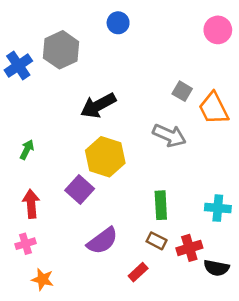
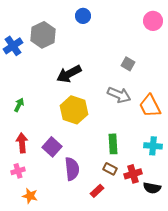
orange trapezoid: (214, 108) -> (150, 106), moved
purple square: (80, 190) -> (52, 147), moved
purple semicircle: (102, 241) -> (72, 169), turned -60

